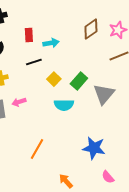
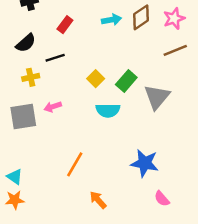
red rectangle: (29, 35) -> (65, 25), turned 40
cyan arrow: (51, 43) -> (112, 20), moved
black line: (34, 62) -> (55, 58), moved
orange arrow: (66, 181) -> (98, 200), moved

